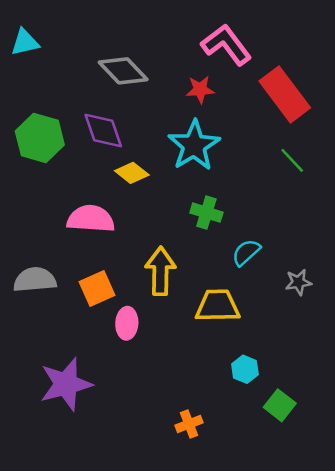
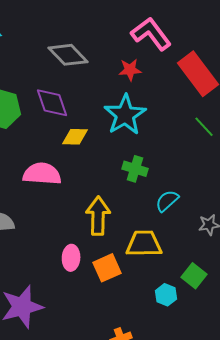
yellow diamond: (132, 173) -> (75, 137), turned -36
orange square: (97, 288) -> (107, 268), moved
green square: (280, 405) -> (194, 276), moved

